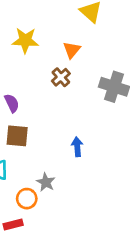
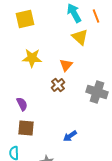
blue arrow: (77, 147) -> (70, 136), turned -120

